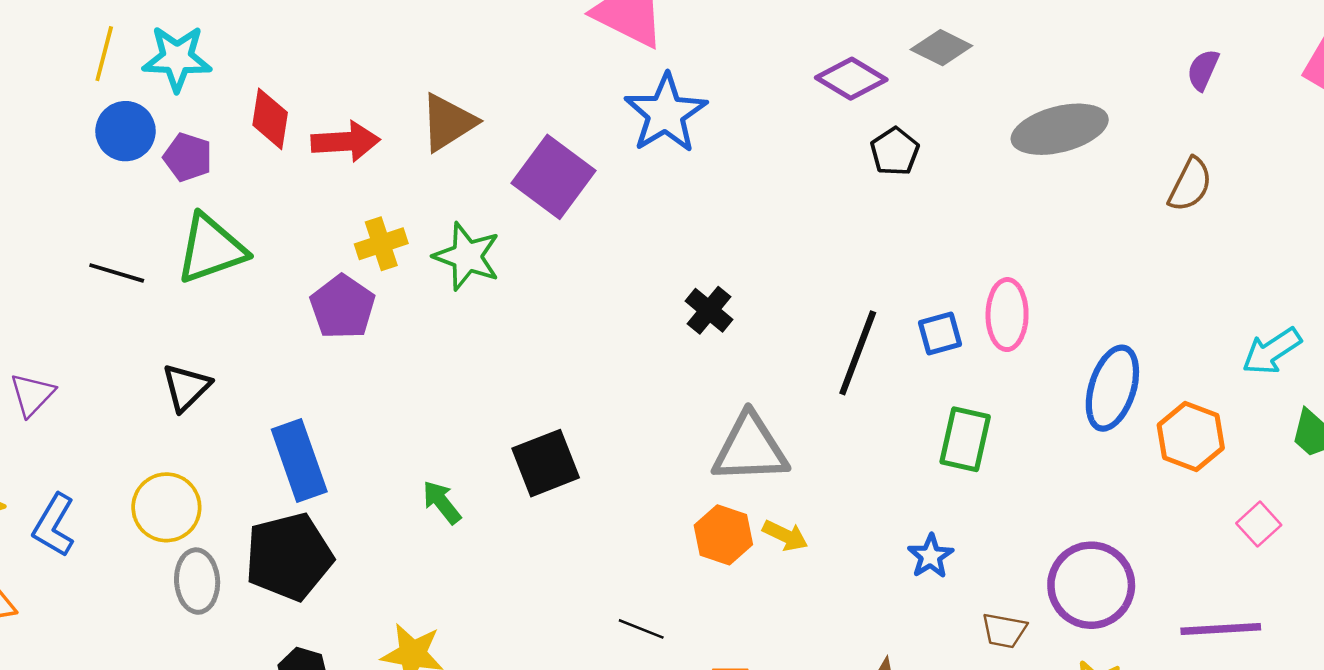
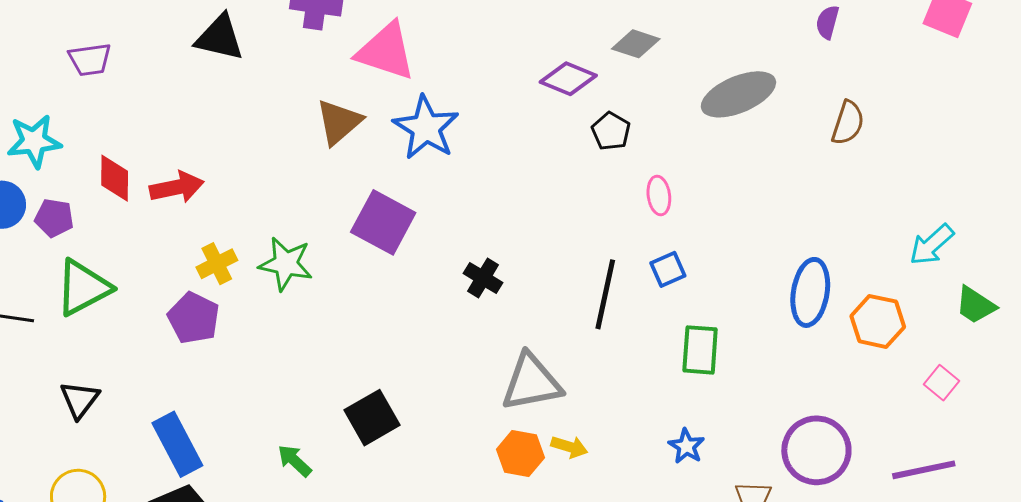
purple semicircle: (1203, 70) -> (827, 22), moved
brown triangle: (448, 122) -> (339, 122), moved
purple square: (553, 177) -> (383, 222), moved
pink ellipse: (1007, 315) -> (659, 196), moved, size x0.7

